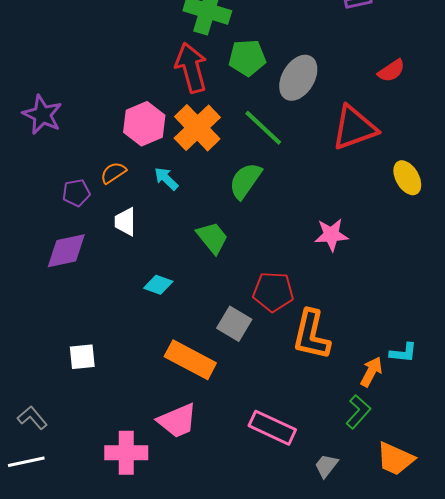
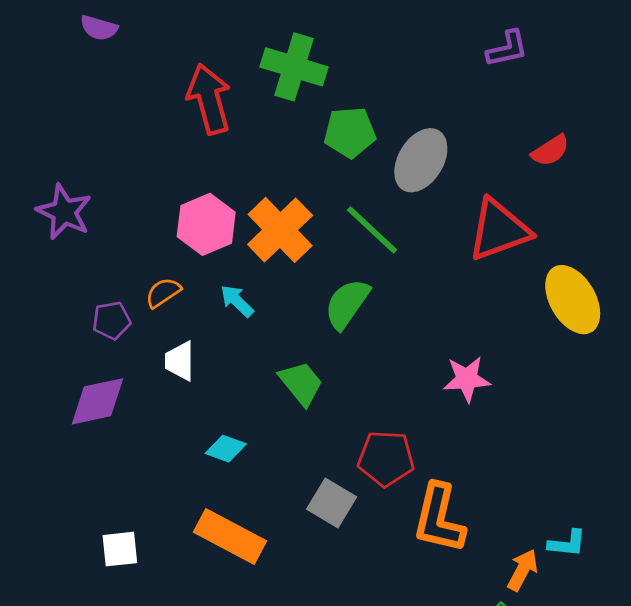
red arrow: (191, 68) -> (209, 99), moved
yellow ellipse: (407, 178) -> (573, 300), size x1.4
orange rectangle: (190, 360) -> (230, 536), moved

